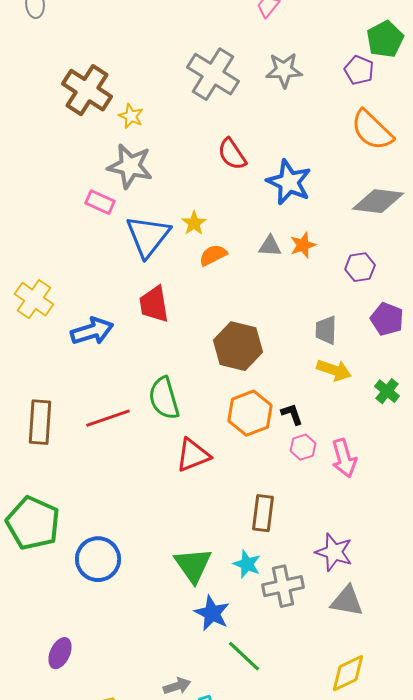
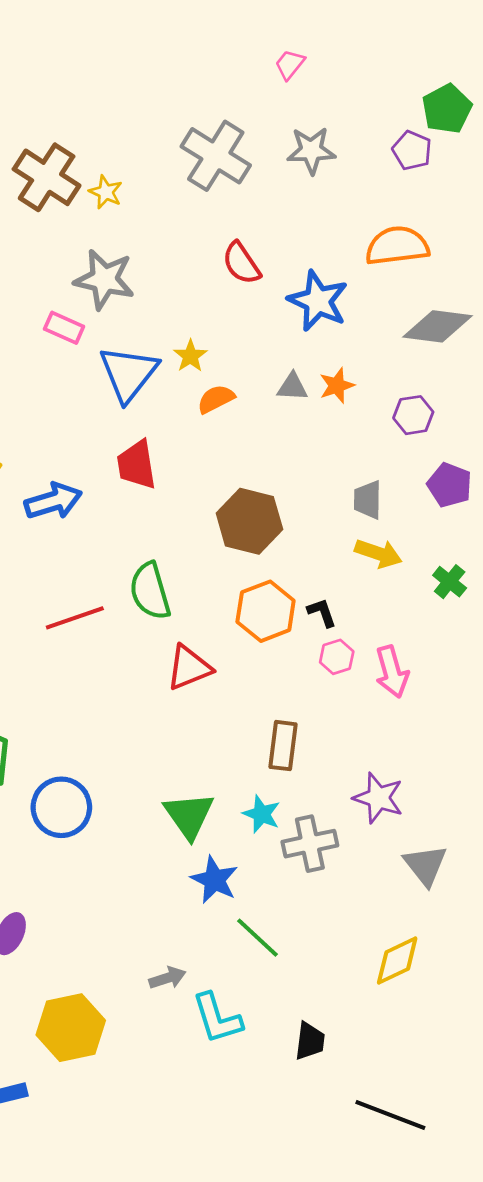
yellow star: (131, 116) -> (106, 192), moved
orange semicircle: (372, 130) -> (397, 246), moved, turned 129
gray triangle: (347, 601) -> (425, 865), moved, turned 42

